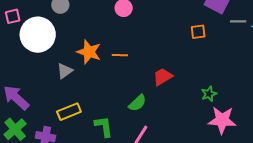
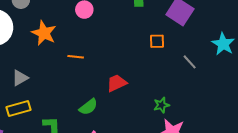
gray line: (238, 21) -> (190, 62), moved, turned 42
orange star: (89, 52) -> (44, 33), moved
gray triangle: (65, 71) -> (20, 78), moved

